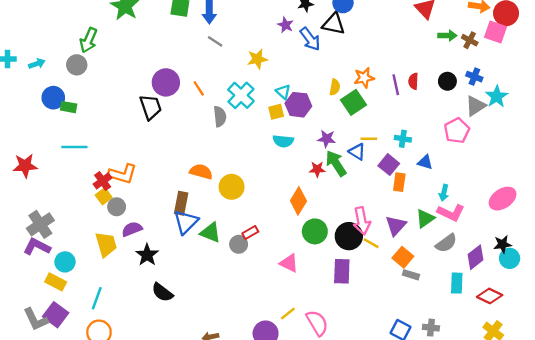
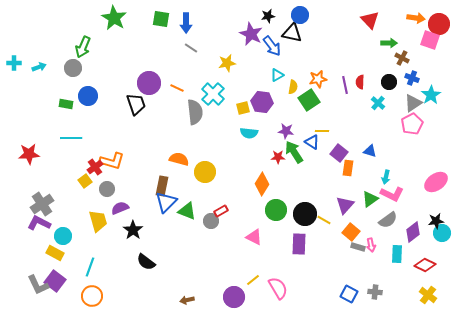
purple star: (286, 25) -> (251, 34), size x1.6
brown cross: (470, 40) -> (402, 58), moved
orange line: (199, 88) -> (177, 88), turned -32
cyan triangle: (283, 92) -> (277, 75), moved, turned 48
blue circle: (53, 98) -> (88, 96), moved
gray semicircle: (220, 116) -> (195, 112), size x1.4
pink pentagon: (457, 131) -> (412, 124), moved
cyan cross: (403, 139) -> (378, 103), moved, turned 32
yellow square: (104, 196) -> (85, 181), moved
pink arrow: (362, 221) -> (371, 245), moved, size x0.6

